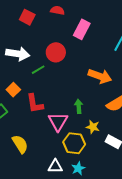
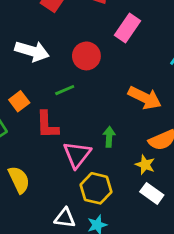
green line: (38, 70) -> (65, 90), moved
yellow star: (93, 127) -> (145, 165), moved

